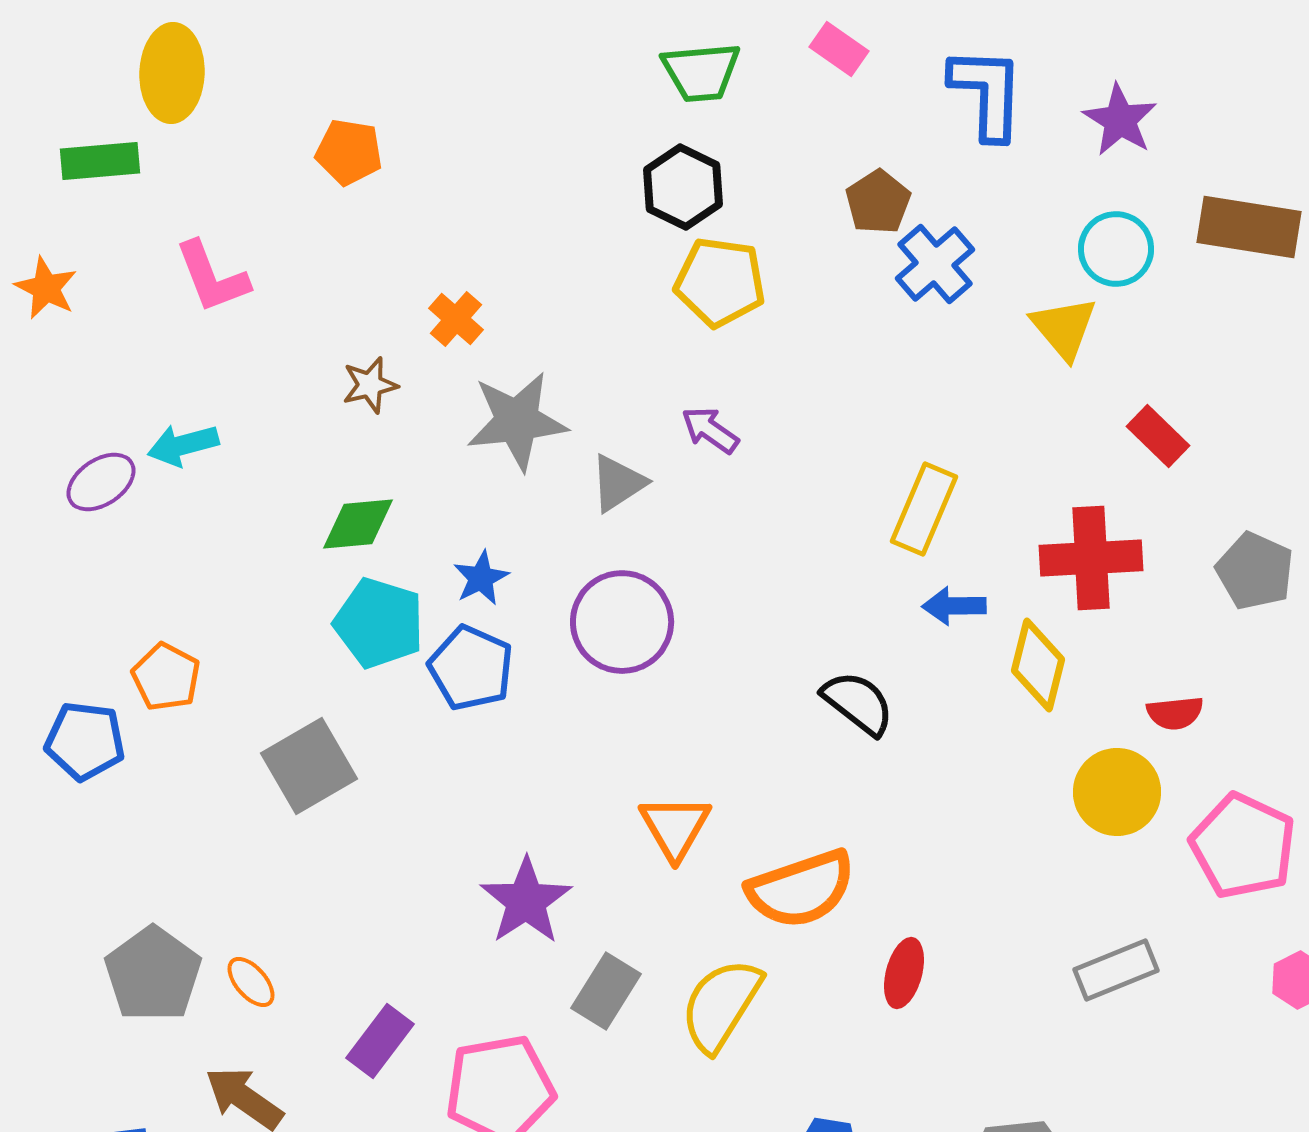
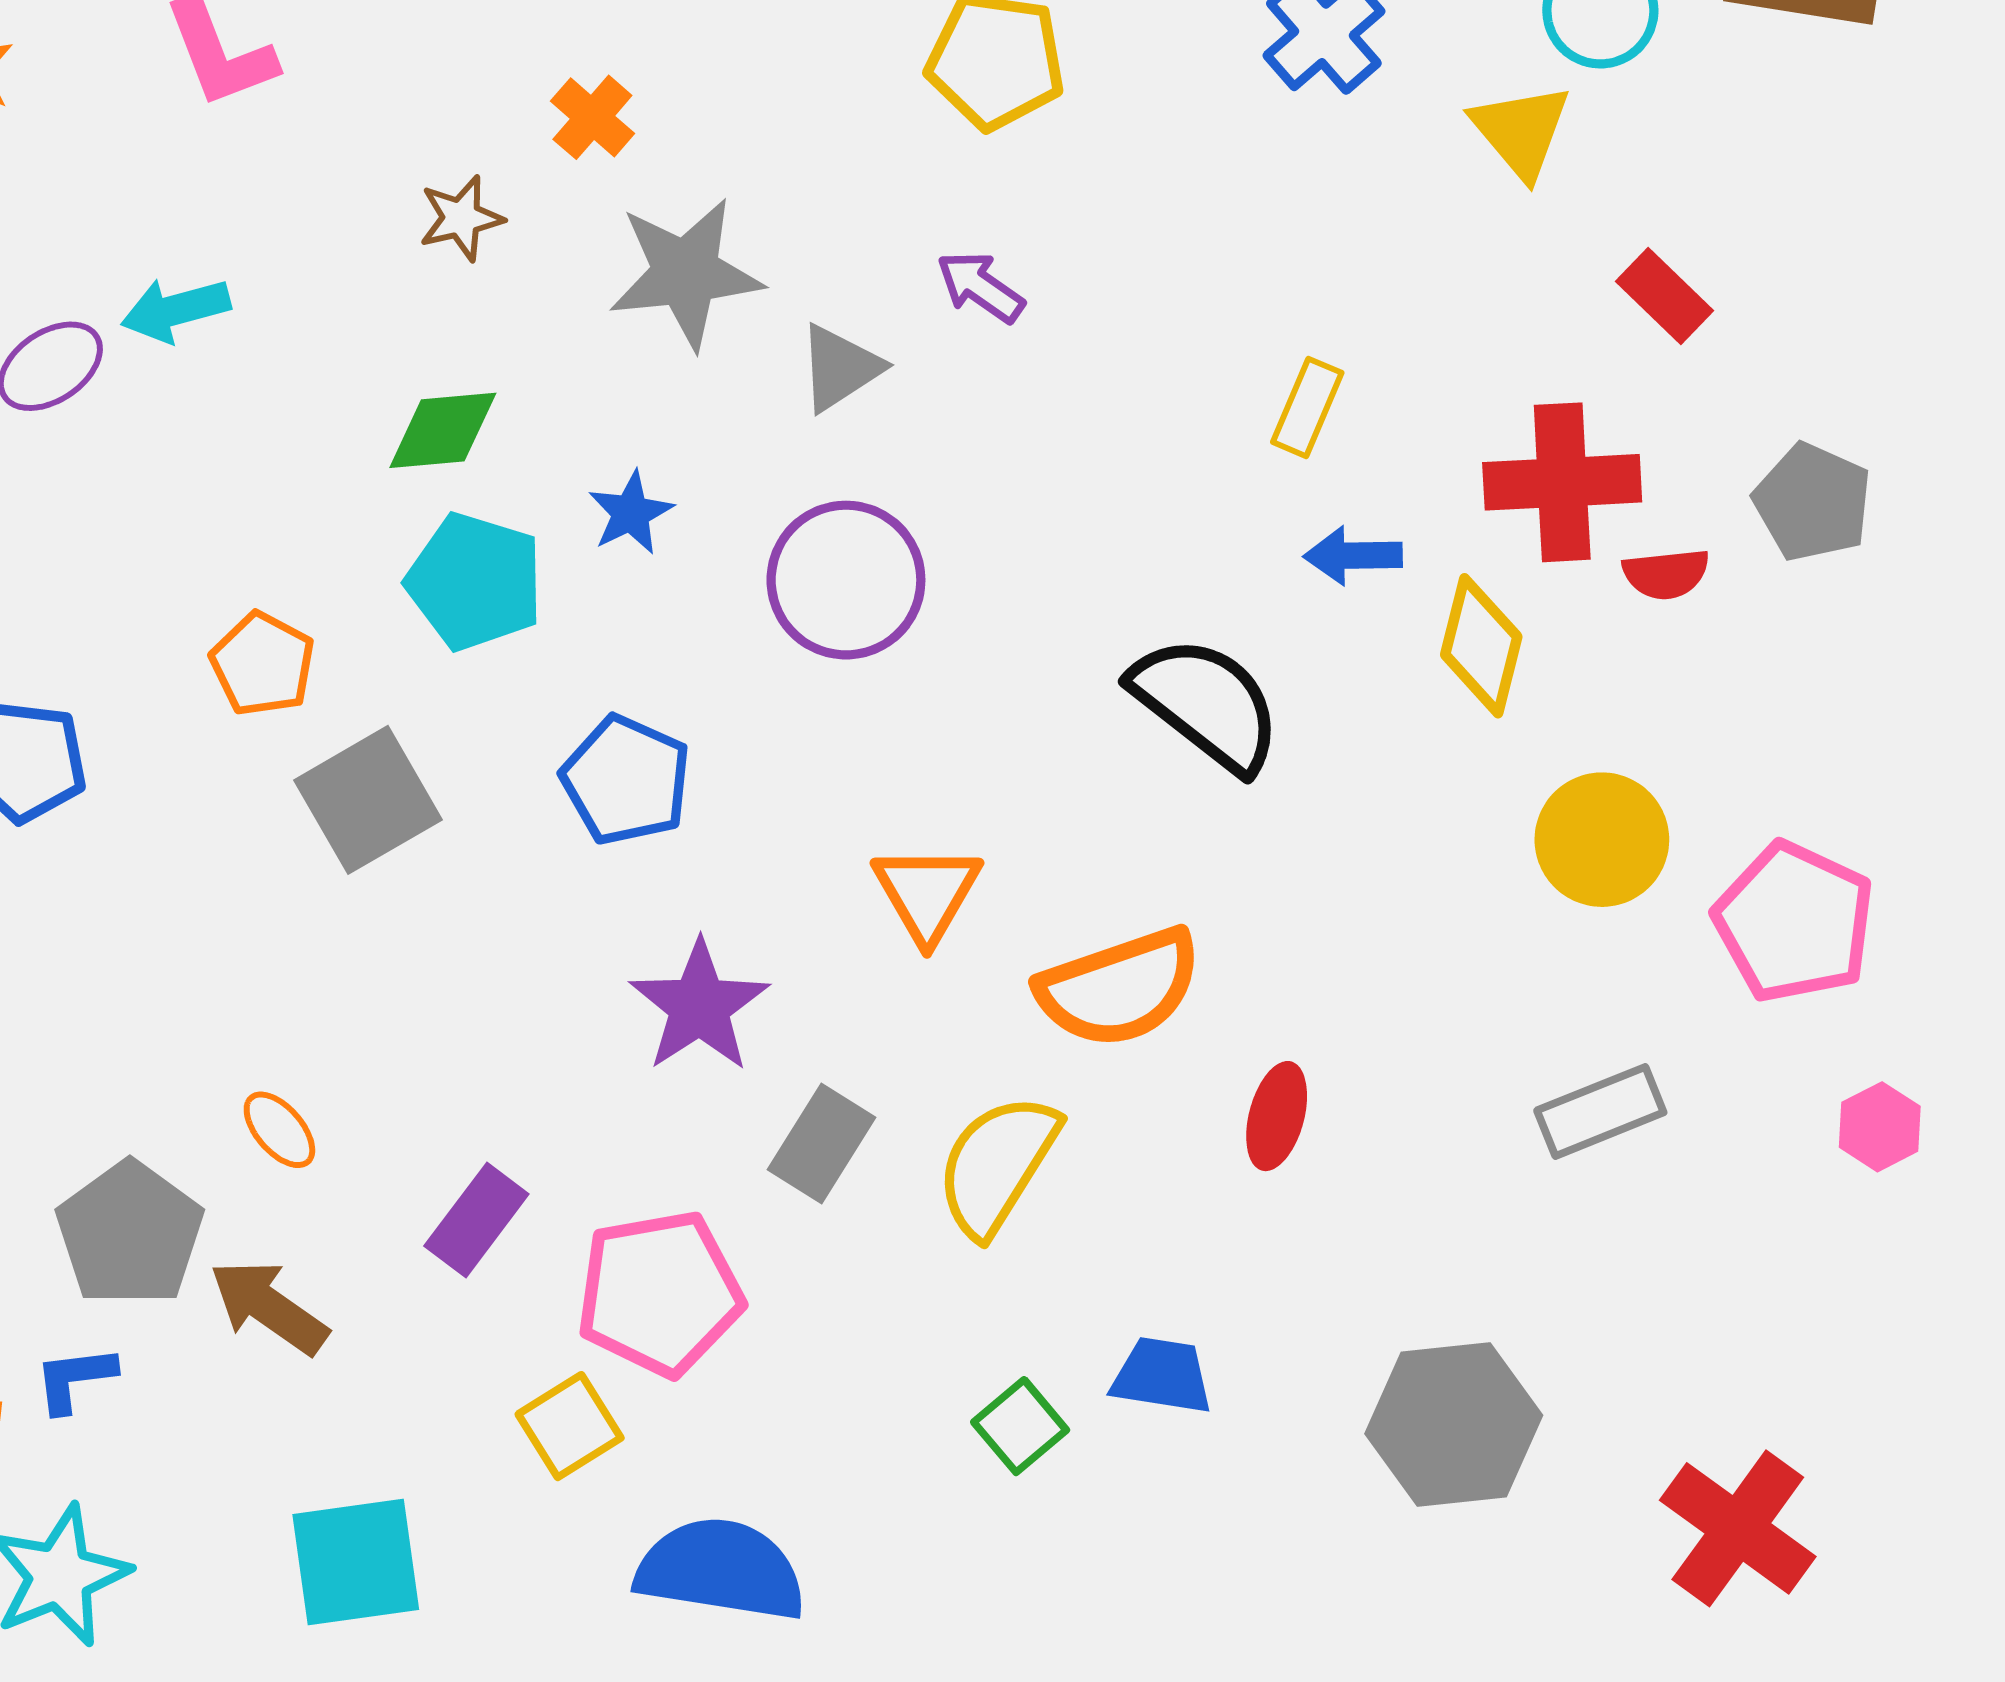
yellow rectangle: (924, 509) -> (1307, 407), size x0.7
blue pentagon: (471, 668) -> (626, 780), moved
orange pentagon: (166, 677) -> (263, 664), moved
black semicircle: (858, 703) -> (1206, 704), size x1.4
red semicircle: (1175, 713) -> (1666, 574), moved
gray pentagon: (153, 974) -> (130, 1234), moved

